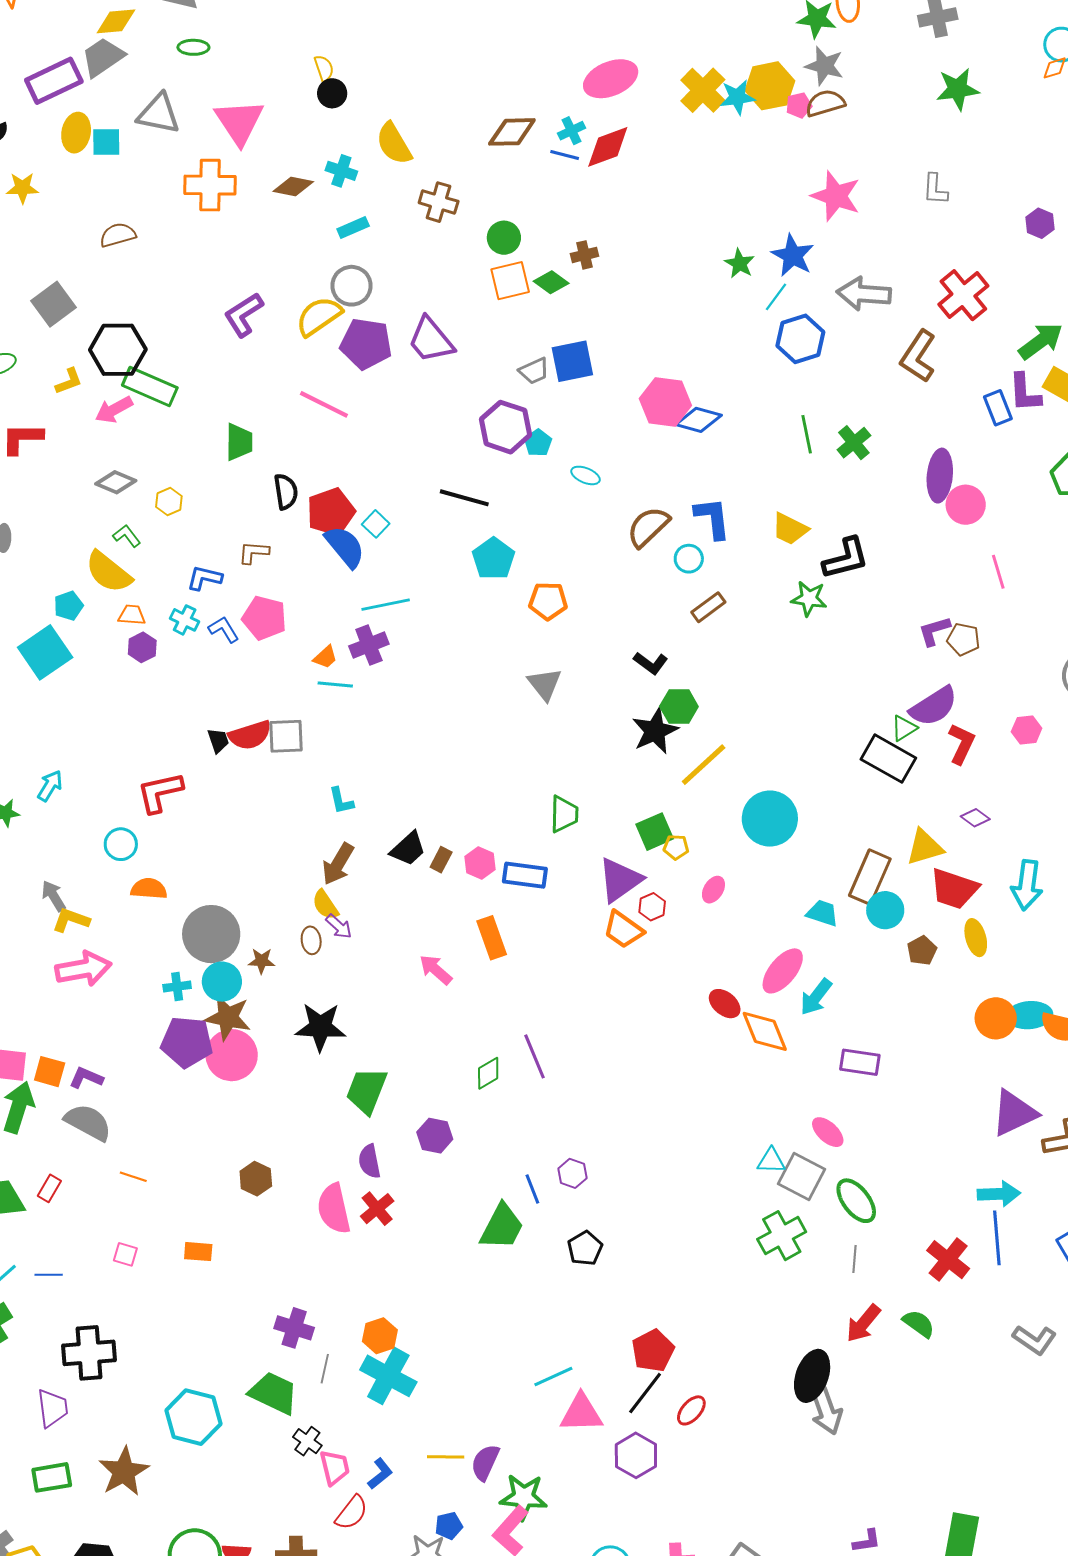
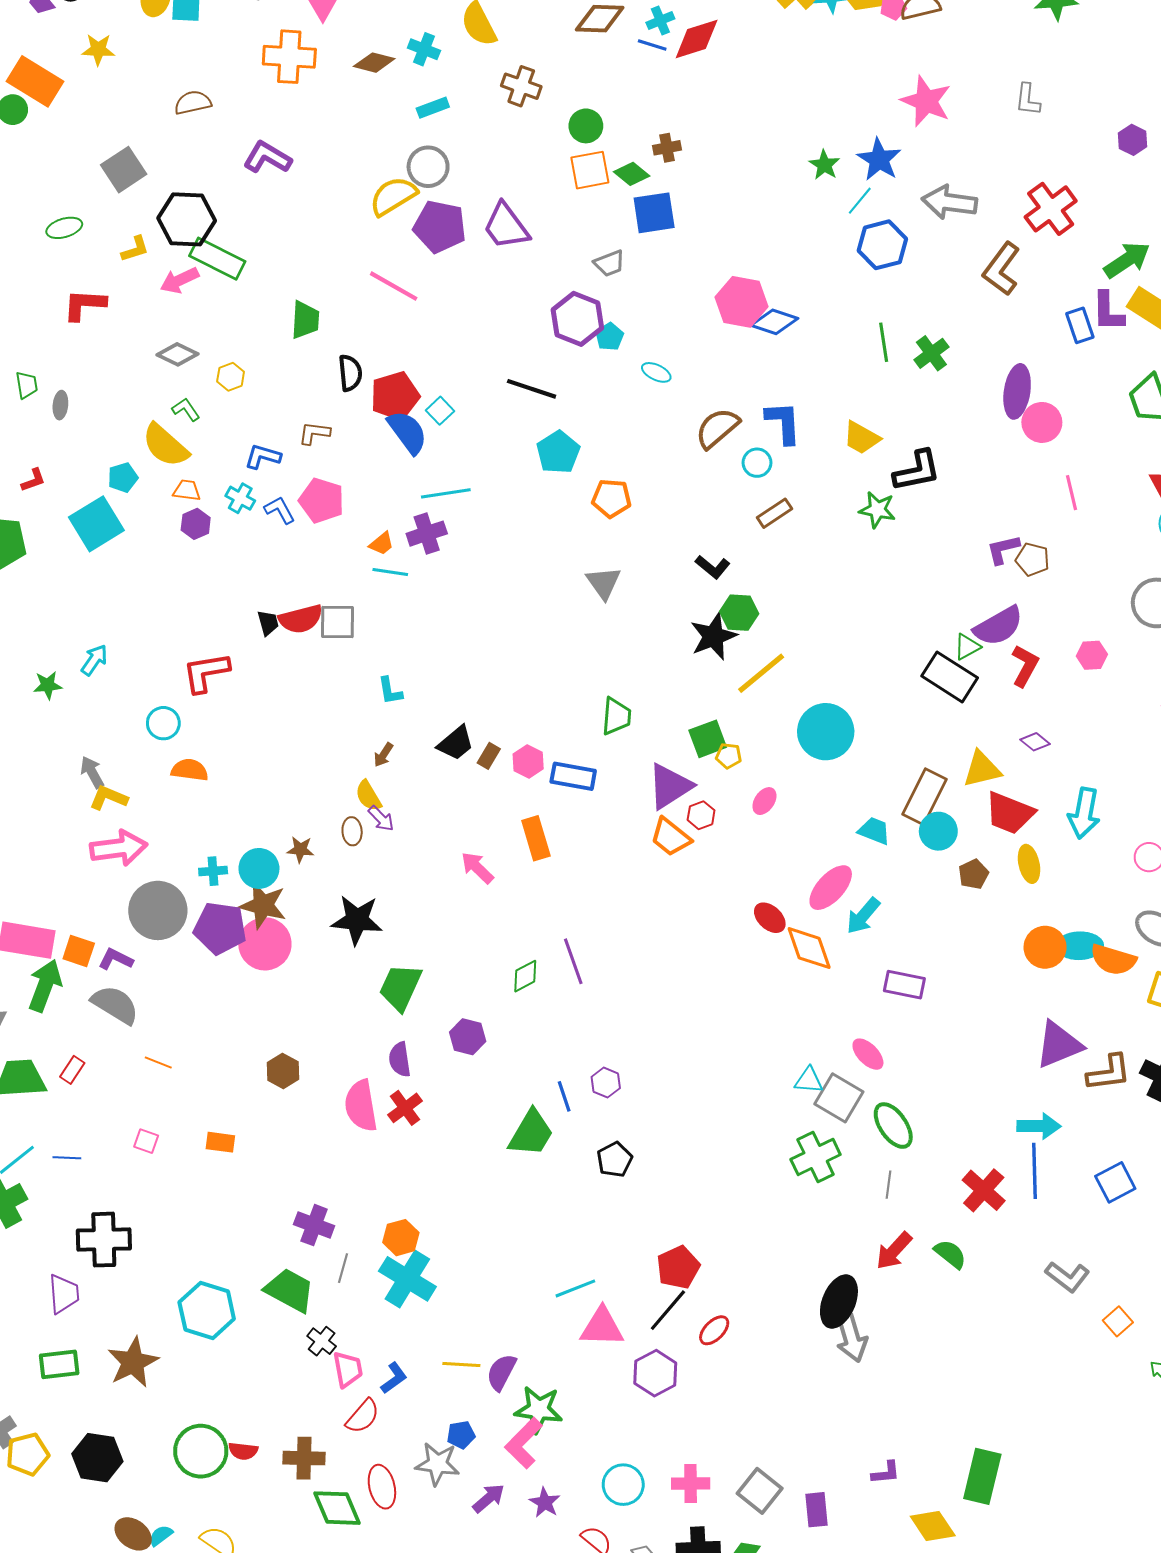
purple L-shape: (244, 315) -> (267, 157), moved, turned 60
blue square: (572, 361) -> (654, 213), moved
brown arrow: (338, 864) -> (383, 755), size x0.6
gray circle: (211, 934) -> (158, 910), moved

